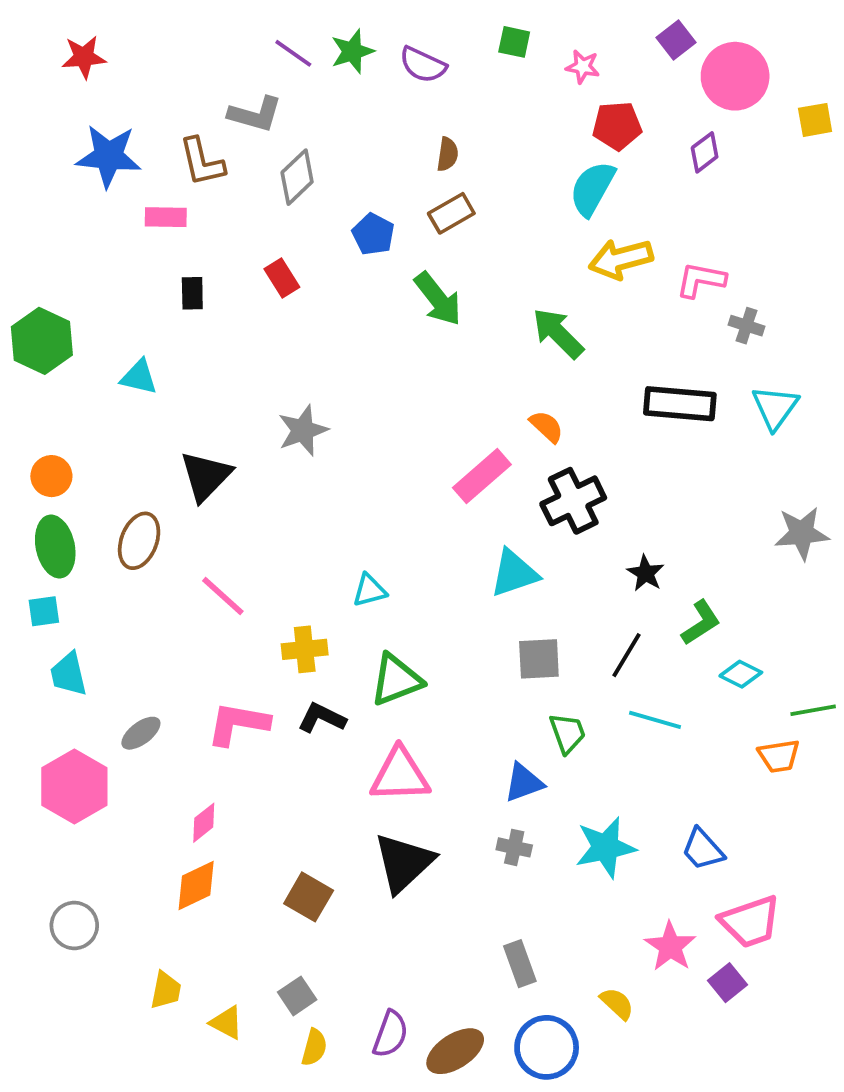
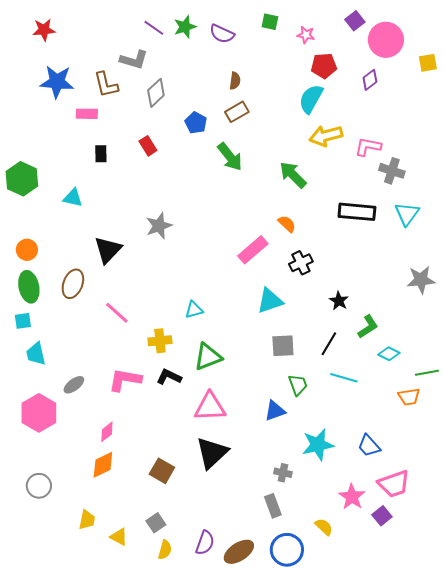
gray cross: (746, 326) -> (392, 171), size x1.4
black cross: (573, 501) -> (301, 263), size x0.7
gray cross: (514, 847) -> (283, 473), moved

